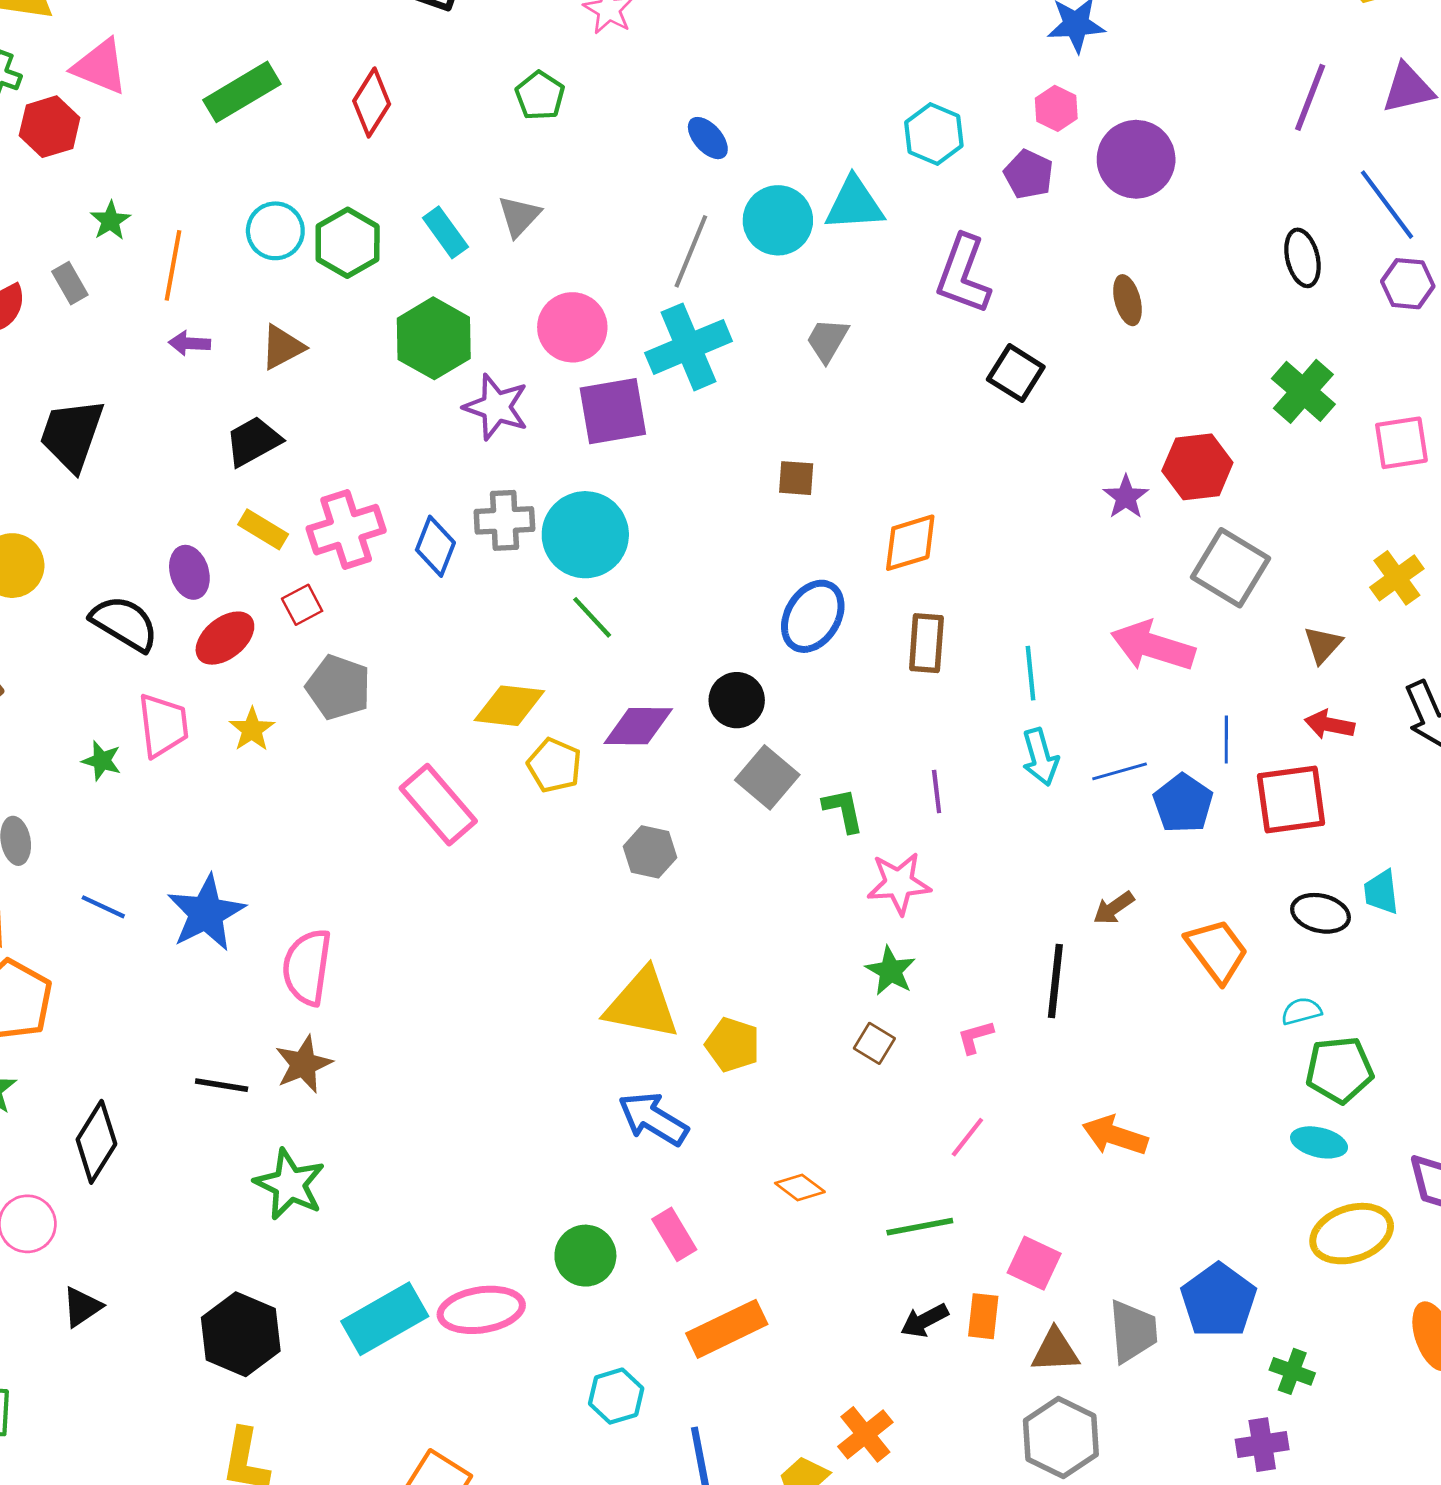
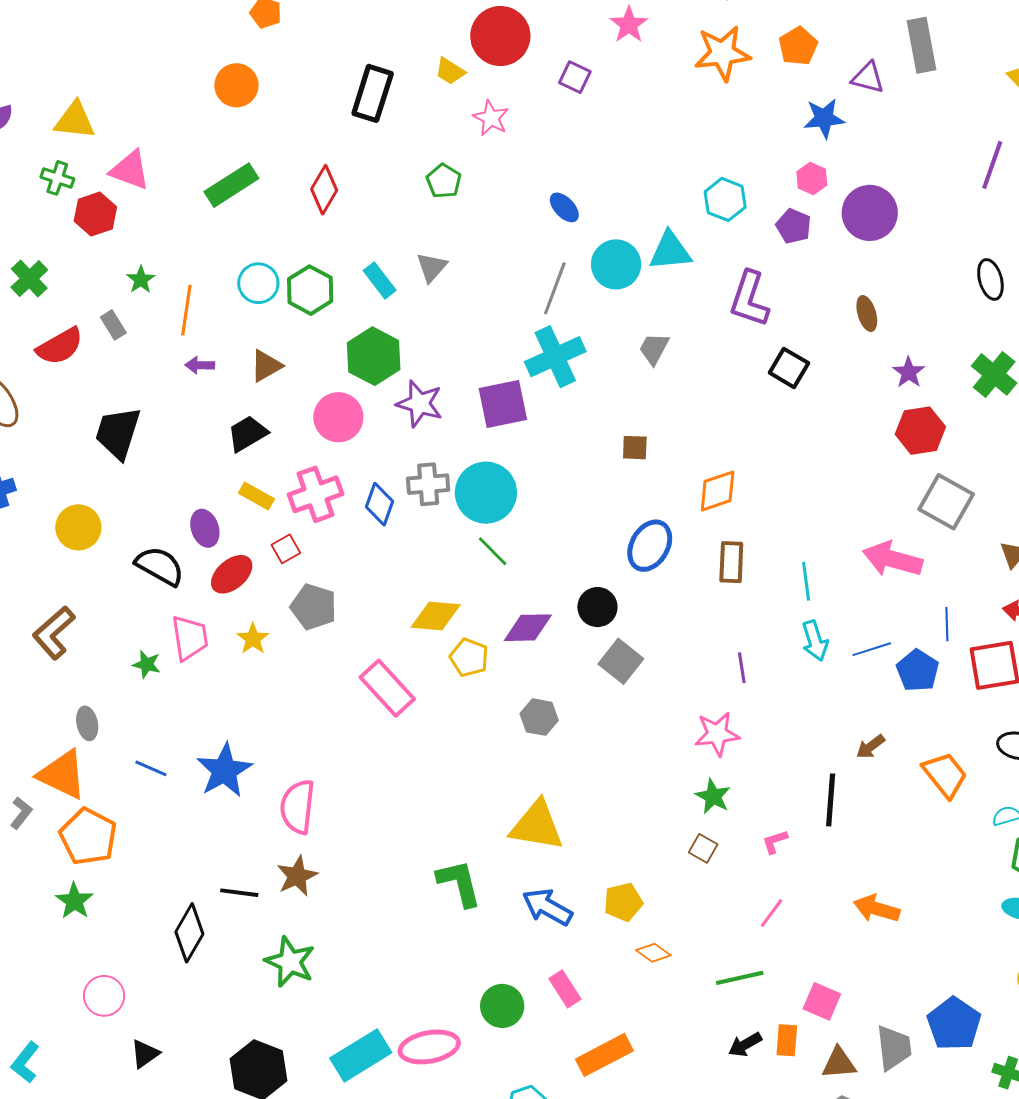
pink circle: (572, 327) -> (338, 417), moved
purple star: (1126, 497) -> (909, 372), moved
green L-shape: (843, 810) -> (459, 883), moved, size x1.5
yellow pentagon: (732, 1045) -> (623, 902), moved, turned -30
black diamond: (96, 1142) -> (189, 933), moved

